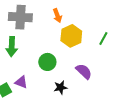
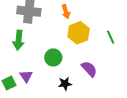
green line: (103, 39) -> (111, 37), turned -56
purple triangle: (21, 82) -> (26, 76), turned 32

